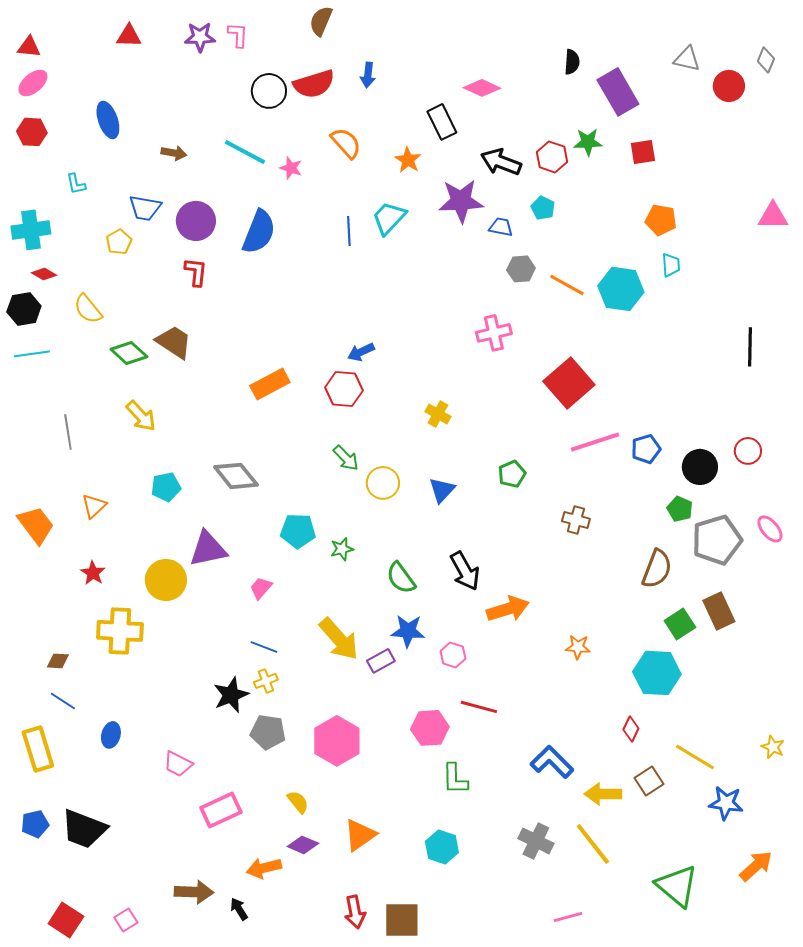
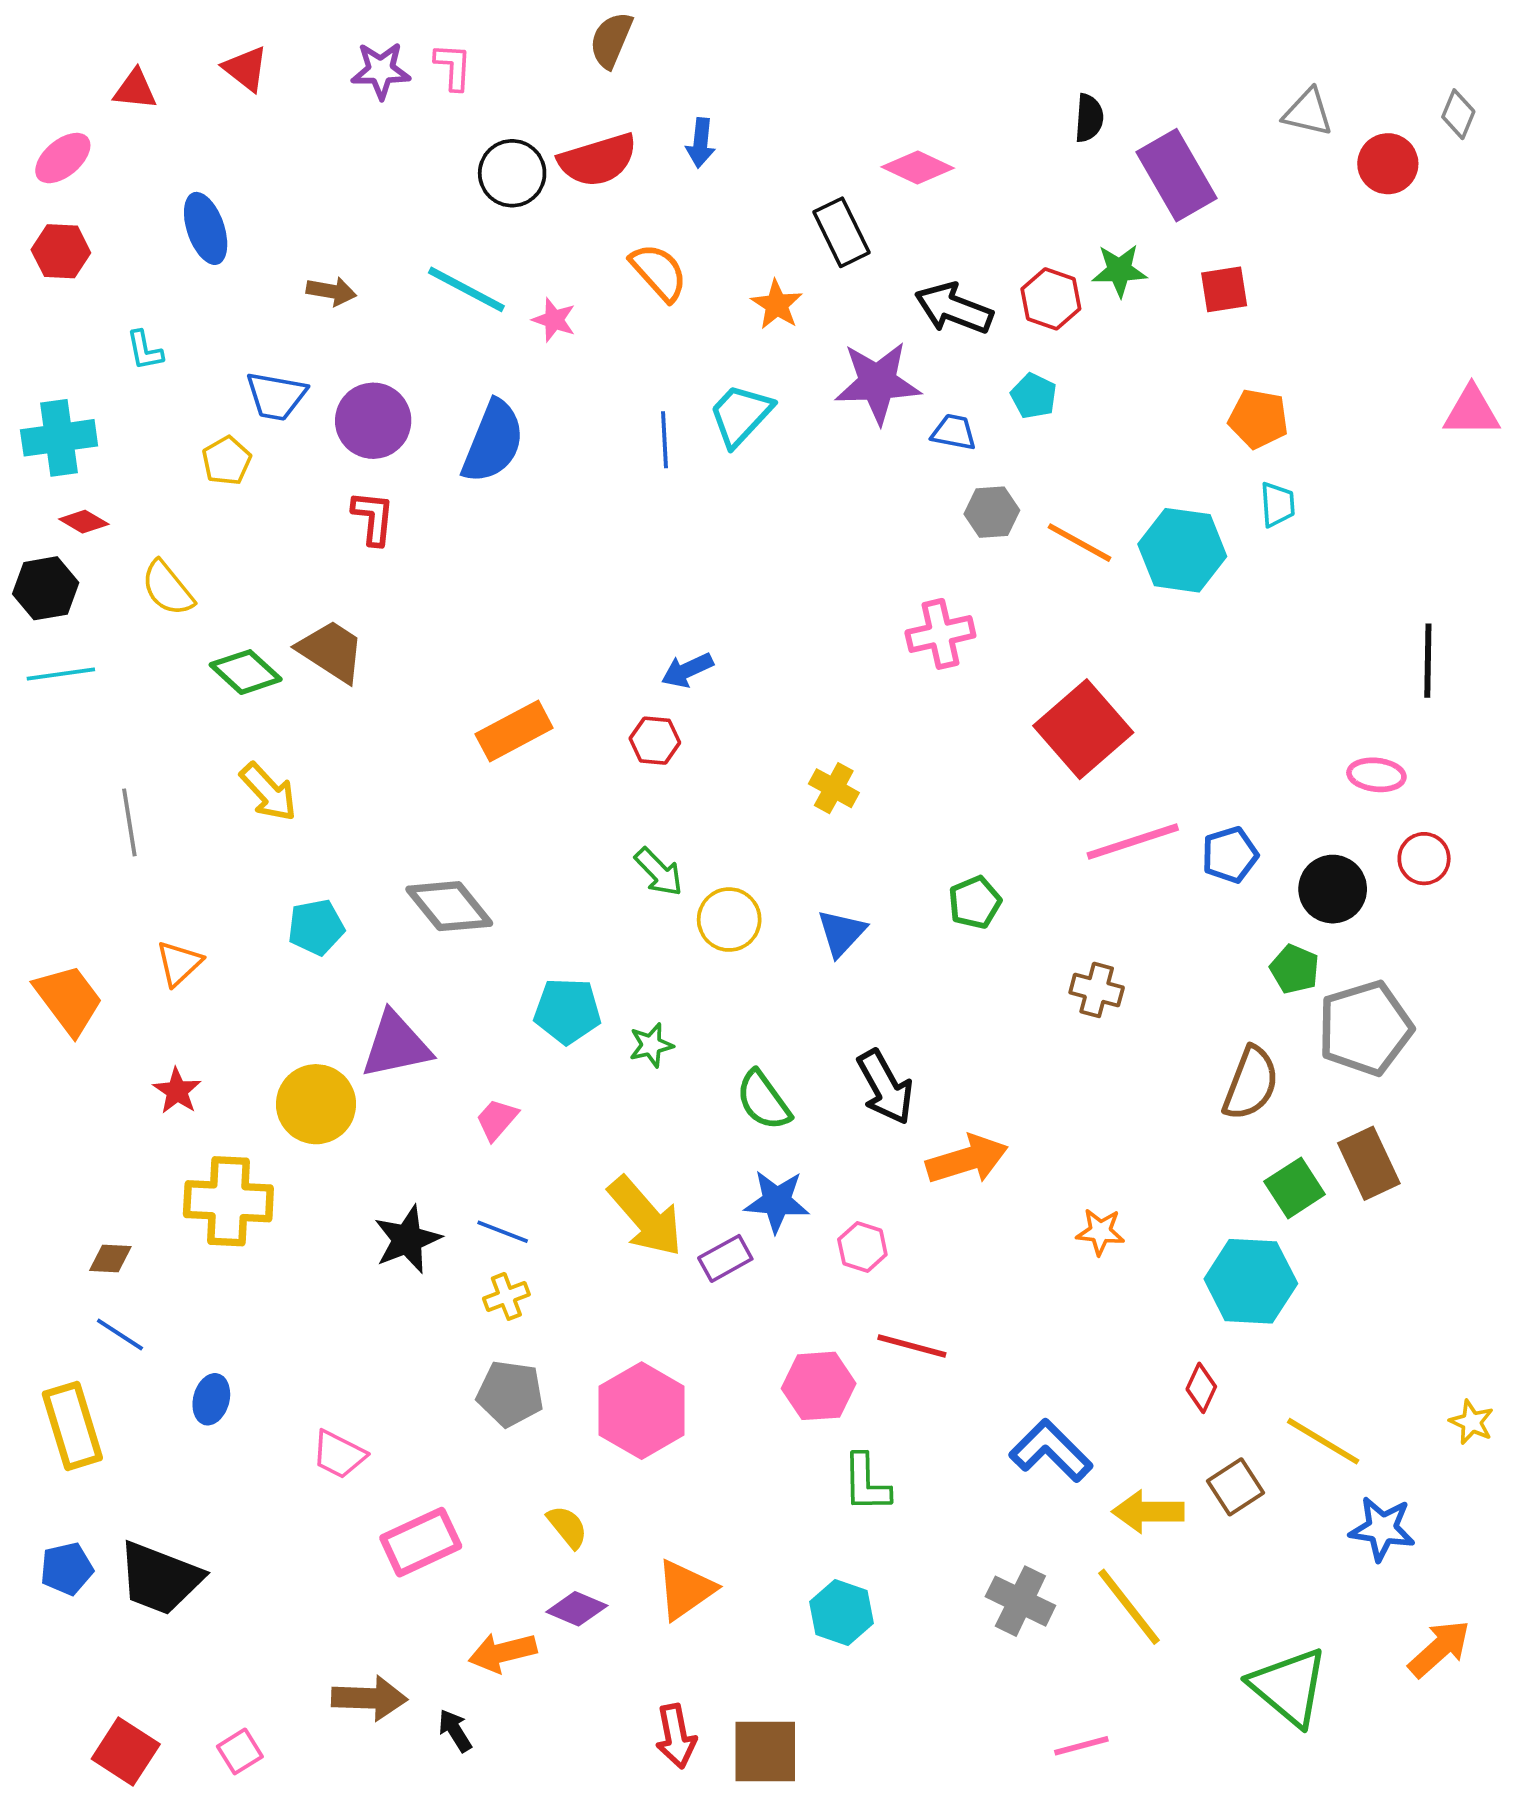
red triangle: (129, 36) -> (246, 69), turned 36
red triangle: (29, 47) -> (135, 89), moved
red hexagon: (344, 389) -> (655, 741), size x0.7
pink ellipse: (770, 529) -> (1376, 775), moved, turned -44
black star: (231, 695) -> (407, 1239), moved

